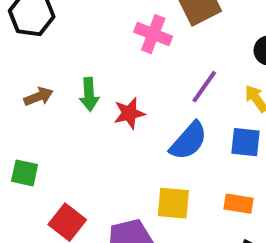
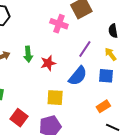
yellow square: (173, 203) -> (55, 98), moved
orange rectangle: (239, 204) -> (103, 106), turned -40

